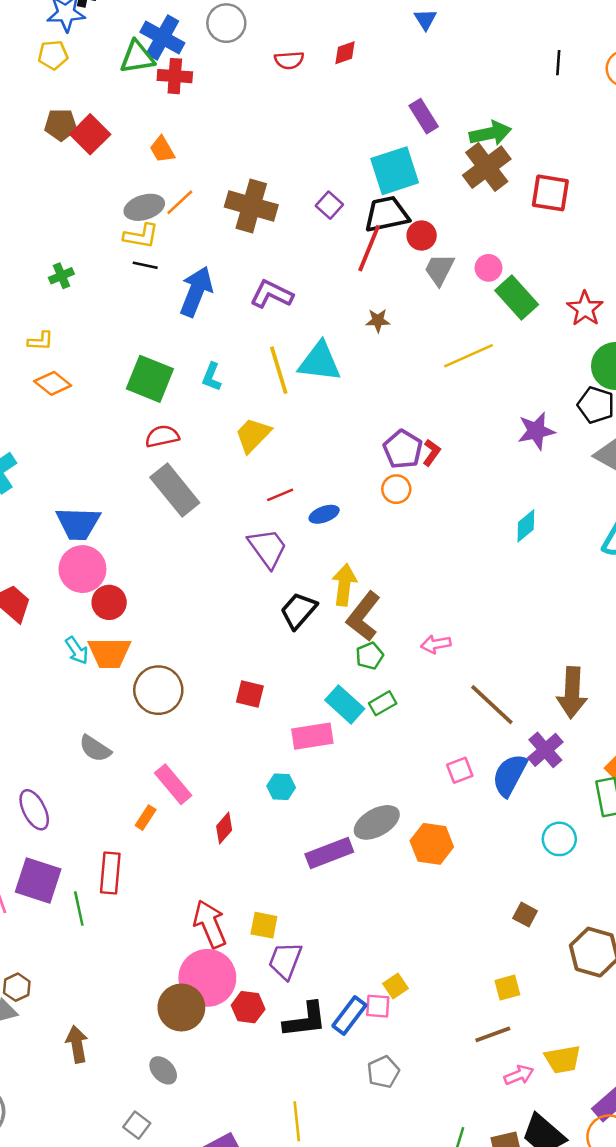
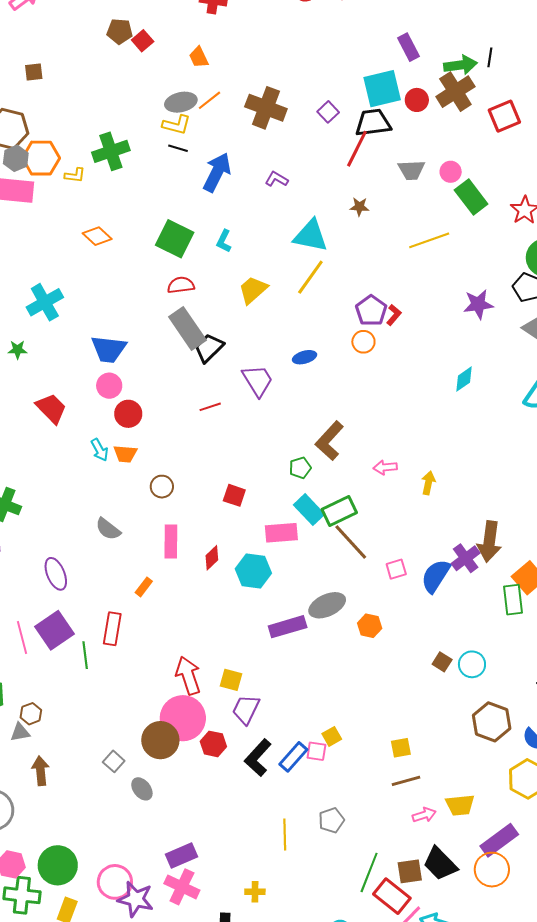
black line: (558, 63) -> (490, 57), moved
red square: (90, 134) -> (143, 41), size x0.7
red square: (550, 193) -> (504, 116), turned -36
red circle: (422, 235) -> (417, 100), moved
gray trapezoid: (439, 269) -> (411, 170), turned -124
green cross: (61, 276) -> (111, 151), size x1.8
purple L-shape: (272, 294) -> (277, 179), size x0.7
yellow L-shape: (41, 341) -> (75, 175), moved
yellow line: (279, 370) -> (310, 277), moved, turned 48
red line: (280, 495) -> (210, 407), moved
pink circle: (82, 569) -> (109, 386), size x0.7
yellow arrow: (344, 585) -> (428, 483), moved, size x0.7
black trapezoid: (298, 611) -> (209, 348), moved
orange trapezoid: (109, 653) -> (125, 454), size x0.7
green pentagon: (370, 656) -> (300, 468), moved
brown circle: (158, 690) -> (162, 487), size x0.6
brown arrow: (572, 693) -> (489, 542), moved
green rectangle: (383, 703) -> (339, 511), size x1.6
brown line: (492, 705) -> (351, 542), moved
pink rectangle: (173, 784) -> (171, 541), moved, turned 36
cyan hexagon: (281, 787) -> (253, 571), size x1.6
red diamond: (224, 828) -> (212, 558), moved
cyan circle: (559, 839) -> (472, 664), moved
orange hexagon: (432, 844) -> (370, 626), size x0.7
purple square: (38, 880) -> (54, 630), turned 33
brown square: (525, 915) -> (442, 662), moved
yellow square: (507, 988) -> (401, 748), moved
black L-shape: (305, 1020) -> (258, 758), turned 135
brown arrow: (77, 1044) -> (41, 771), moved
gray pentagon: (383, 1072) -> (331, 820), moved
yellow line: (297, 1121) -> (285, 835), moved
gray square: (137, 1125) -> (114, 761), moved

